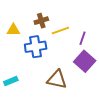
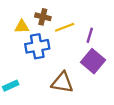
brown cross: (41, 21) -> (43, 17), turned 32
yellow triangle: (13, 30) -> (22, 27), moved

